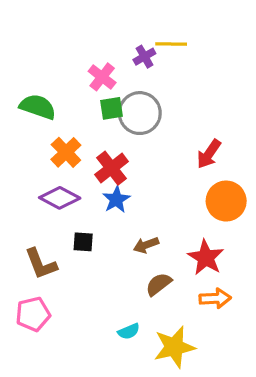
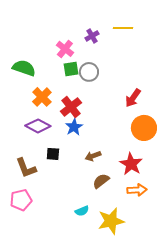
yellow line: (171, 44) -> (123, 28), moved
gray circle: (140, 113) -> (89, 72), size x0.7

